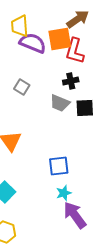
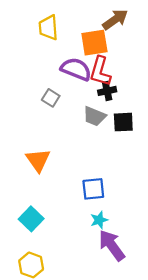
purple semicircle: (33, 43) -> (76, 69), moved
red L-shape: (75, 51) -> (100, 71), moved

